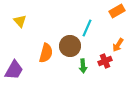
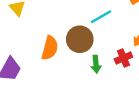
cyan line: (87, 28) -> (101, 17), turned 36

